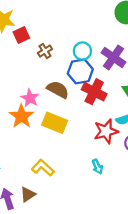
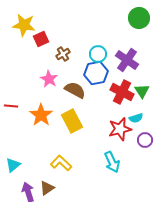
red cross: (94, 92) -> (122, 92), moved
pink star: (30, 98) -> (49, 79), moved
yellow rectangle: (55, 123) -> (72, 121), turned 40
cyan arrow: (97, 167) -> (112, 162), size x1.5

